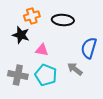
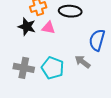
pink triangle: (42, 50) -> (49, 28), moved

